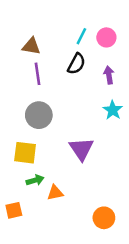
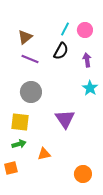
brown triangle: (31, 46) -> (25, 37), turned -49
purple line: (38, 74) -> (30, 59), turned -60
green arrow: (35, 180) -> (19, 144), moved

